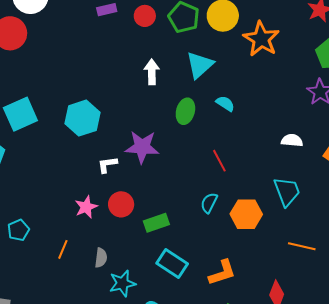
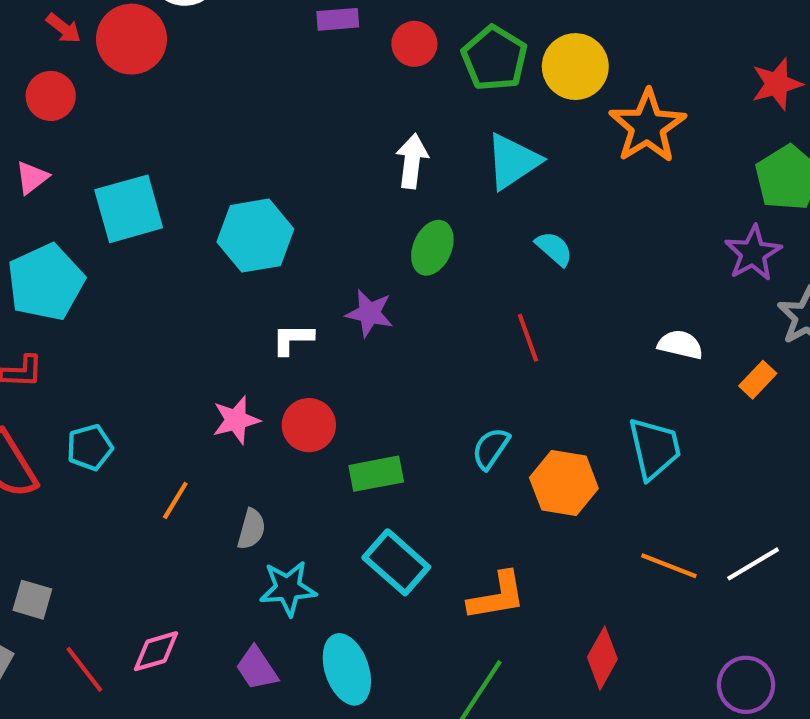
green ellipse: (185, 111) -> (432, 248), moved
purple star: (142, 147) -> (369, 313), size x0.7
red line: (219, 161) -> (528, 338), moved

